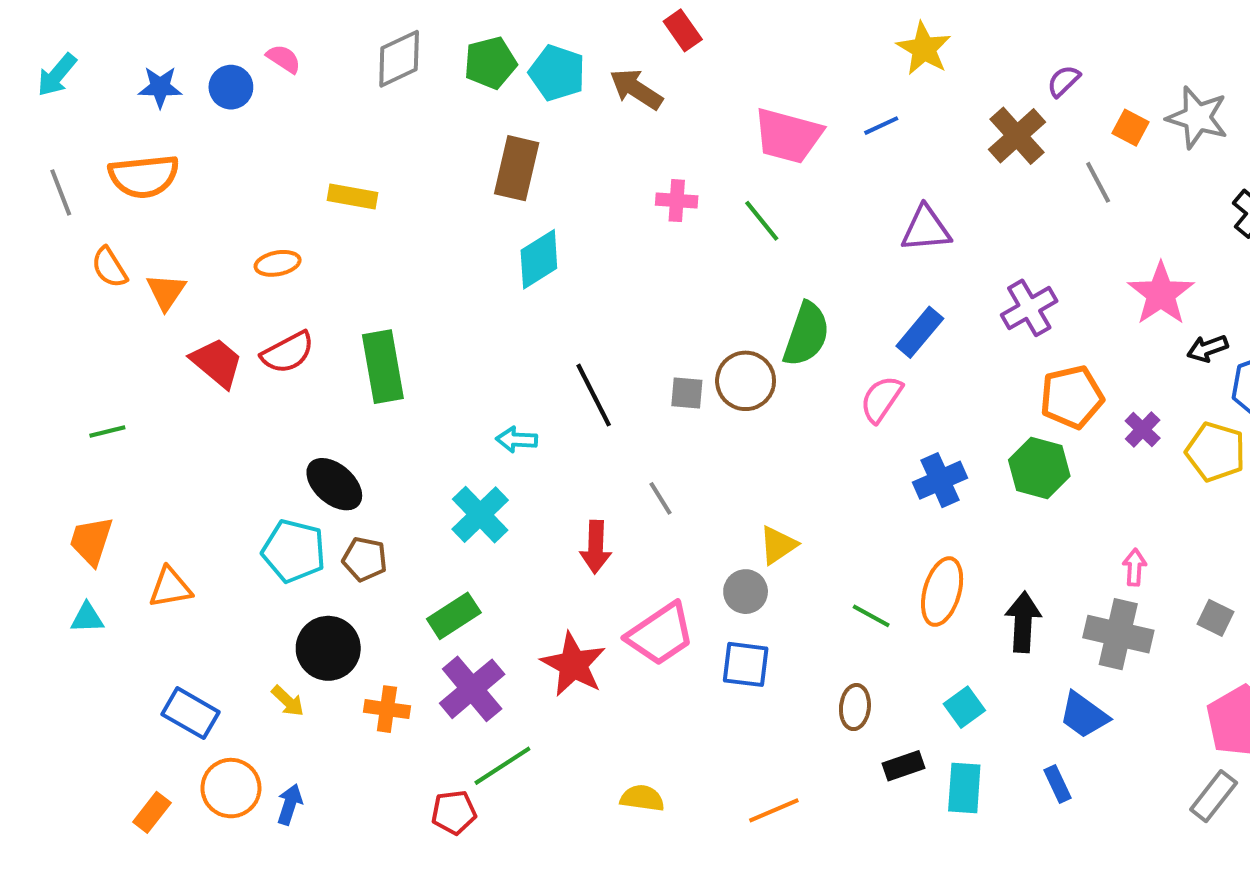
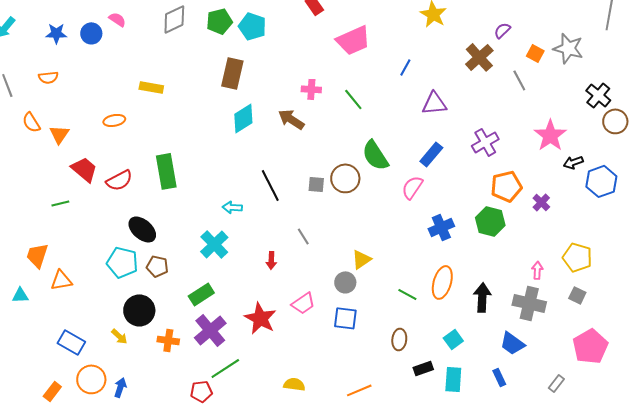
brown arrow: (636, 89) -> (291, 119), moved
blue line: (881, 126) -> (405, 67), moved, turned -36
pink trapezoid: (788, 136) -> (353, 40), moved, turned -39
orange semicircle: (144, 176) -> (48, 77), size x0.6
green semicircle: (806, 334) -> (375, 155), turned 128
red semicircle: (288, 352) -> (119, 180), moved
green line: (107, 432) -> (60, 203), moved
yellow pentagon: (1216, 452) -> (577, 257), moved
orange trapezoid: (91, 541) -> (37, 255), moved
red arrow: (596, 547) -> (271, 260), size x0.7
pink trapezoid: (660, 634) -> (303, 303), size x0.7
gray rectangle: (1214, 796) -> (556, 383), moved, size x0.7

